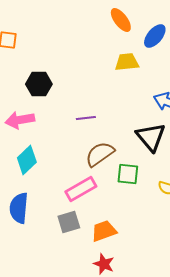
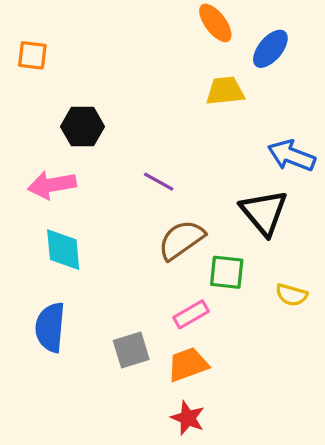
purple line: (86, 118) -> (159, 182), turned 36
cyan diamond: (27, 160) -> (63, 250), turned -52
pink rectangle: (81, 189) -> (191, 314), moved, size x0.7

